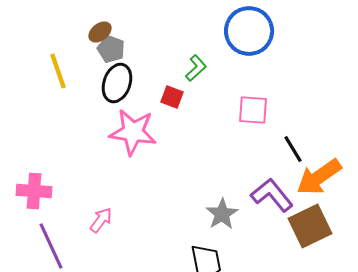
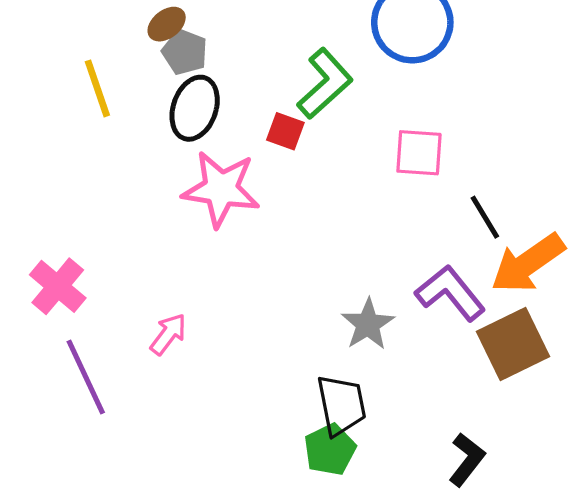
green L-shape: (196, 68) -> (325, 83), size x1.6
pink cross: (34, 191) -> (58, 286), turned 36

